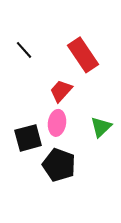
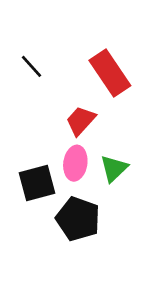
green triangle: (101, 127) -> (114, 168), moved

